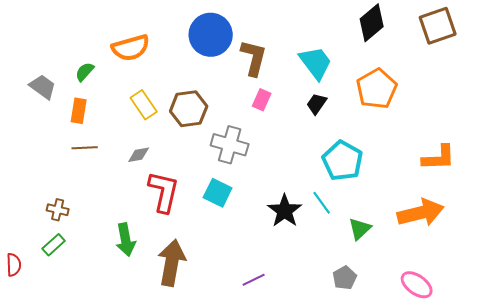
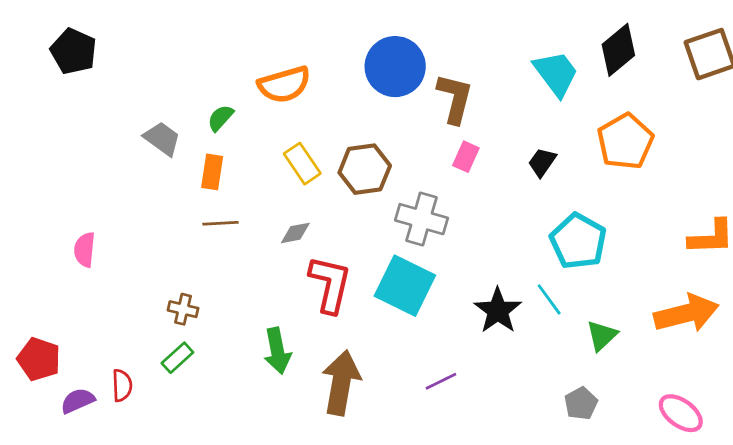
cyan trapezoid: (316, 63) -> (556, 73), moved
cyan square: (218, 193) -> (405, 286), size x1.5
purple line: (254, 280) -> (441, 381), moved

